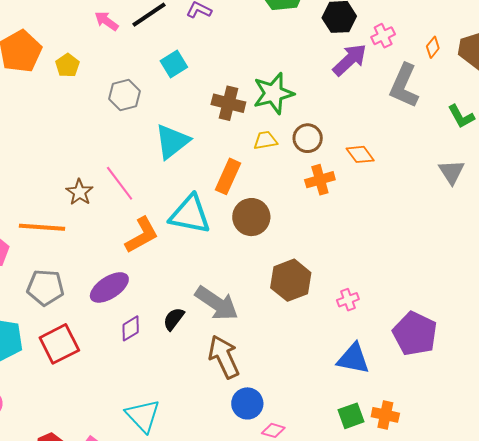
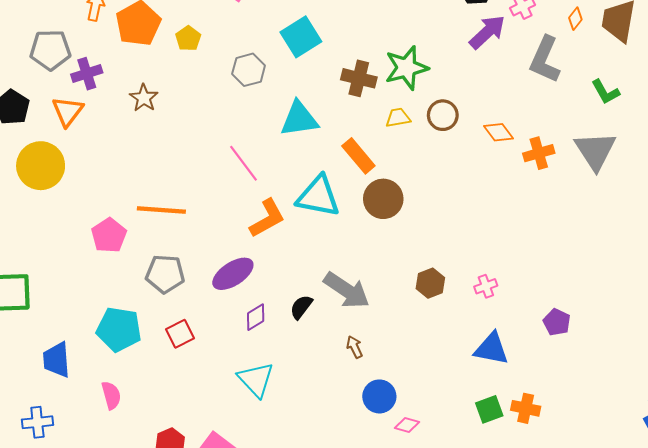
cyan square: (174, 64) -> (301, 37), size x1.4
cyan triangle: (172, 142) -> (299, 119), turned 30
gray triangle: (452, 172) -> (595, 151), size x1.5
orange rectangle: (228, 176) -> (358, 156), turned -64
orange cross: (320, 180) -> (539, 153), moved
brown star: (80, 192) -> (144, 98), moved
brown hexagon: (291, 280) -> (430, 283), moved, size x0.7
purple pentagon: (415, 334) -> (557, 322), size x0.6
red square: (59, 344) -> (180, 334), size x0.7
brown arrow: (224, 357) -> (355, 347), size x0.5
cyan triangle: (143, 416) -> (256, 379), moved

